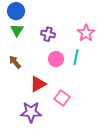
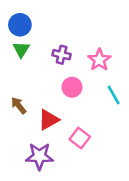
pink star: (86, 33) -> (99, 60), moved
cyan line: (76, 57) -> (114, 95), moved, turned -42
brown arrow: (15, 62) -> (19, 105), moved

